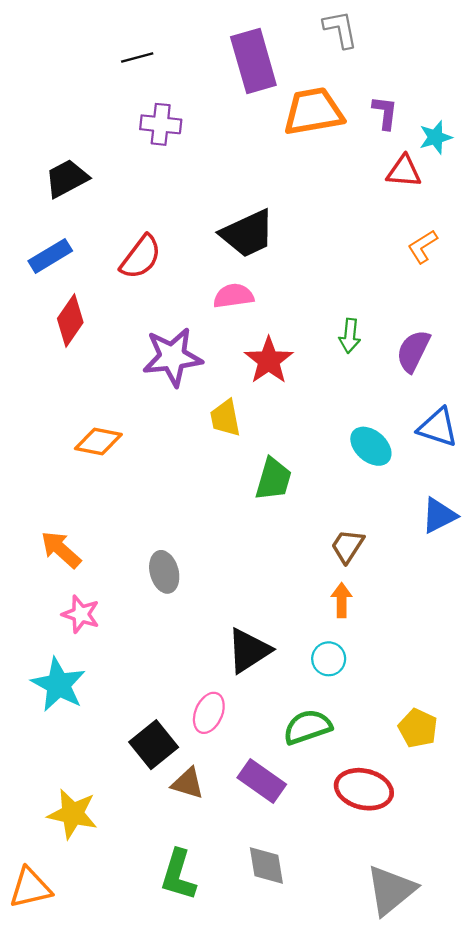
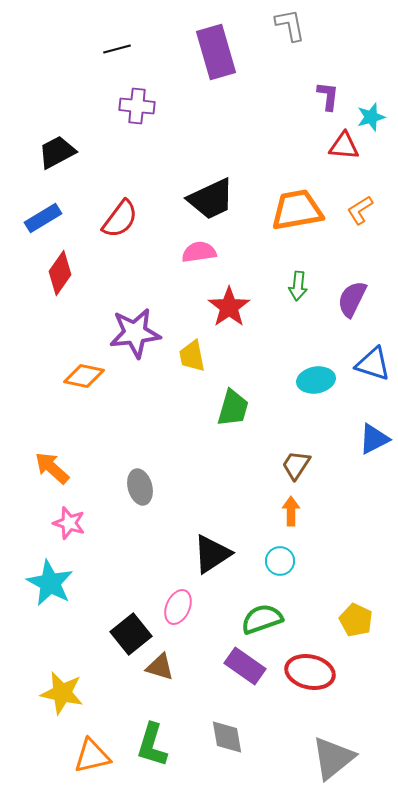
orange trapezoid: (313, 111) -> (297, 210), moved
purple star: (172, 357) -> (135, 333), moved
cyan ellipse: (371, 446) -> (316, 380), turned -51
purple rectangle: (262, 781) -> (245, 666), moved
orange triangle: (30, 888) -> (92, 756), moved

